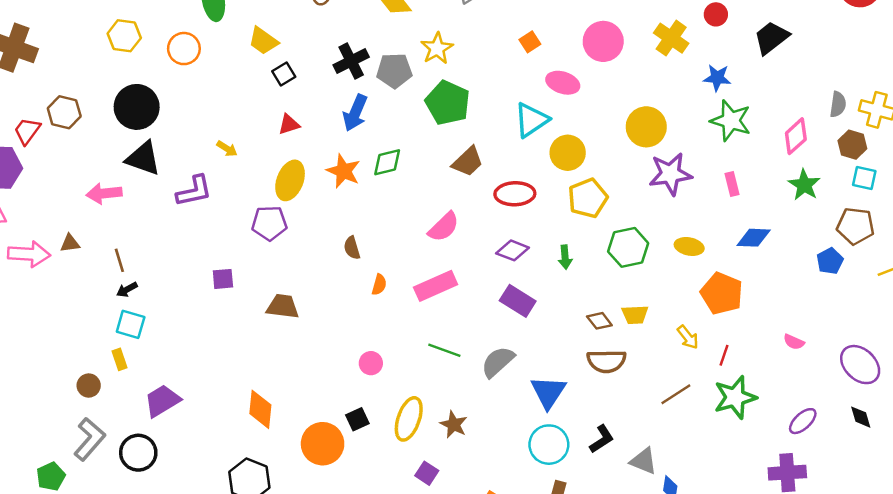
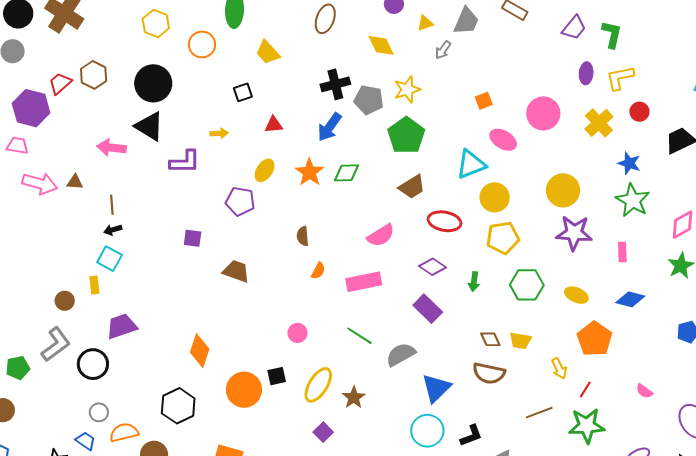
black square: (284, 74) -> (243, 92), moved
yellow arrow: (227, 149) -> (219, 133), turned -48
yellow ellipse: (290, 180) -> (265, 170), size x0.7

